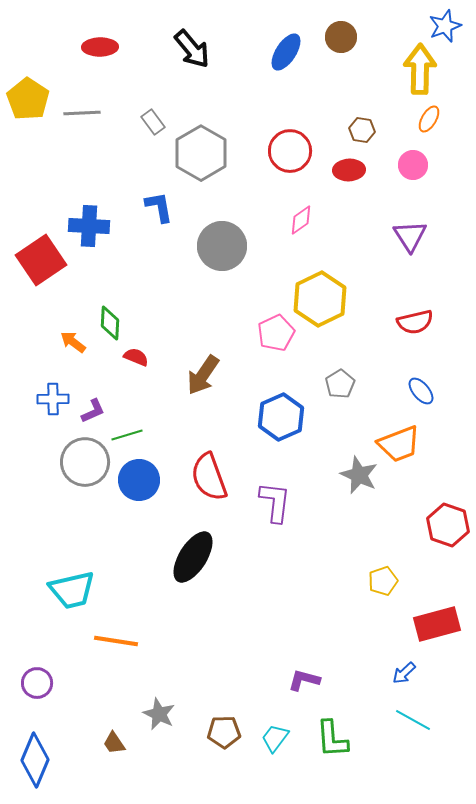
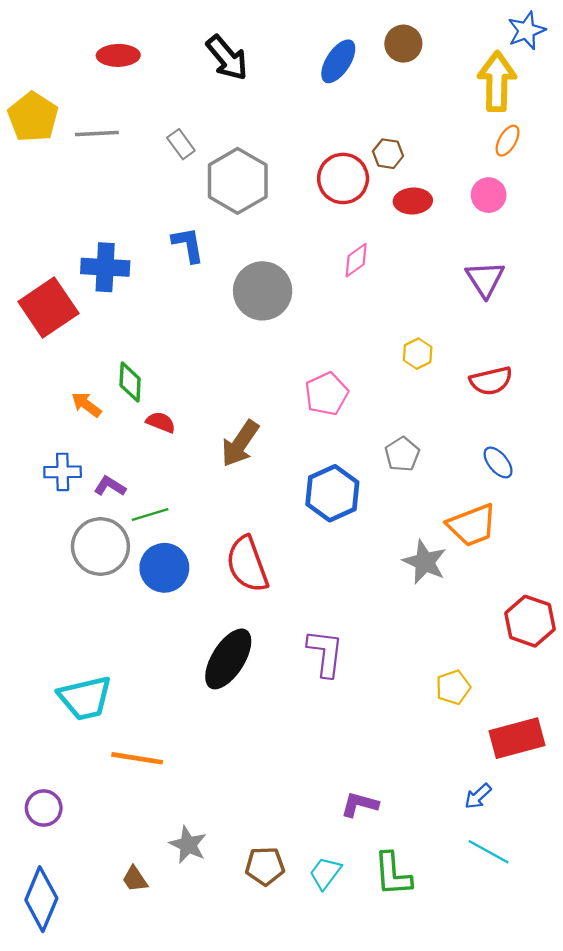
brown hexagon: (362, 130) -> (388, 154), moved
yellow hexagon: (320, 299) -> (418, 354), moved, size x0.5
purple L-shape: (93, 411) -> (110, 486), turned -124
purple L-shape: (275, 502) -> (325, 653), moved

